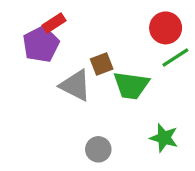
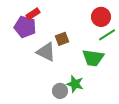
purple pentagon: (41, 44) -> (25, 27), turned -30
green trapezoid: (131, 85) -> (93, 58), moved
green star: (164, 138) -> (75, 84), moved

